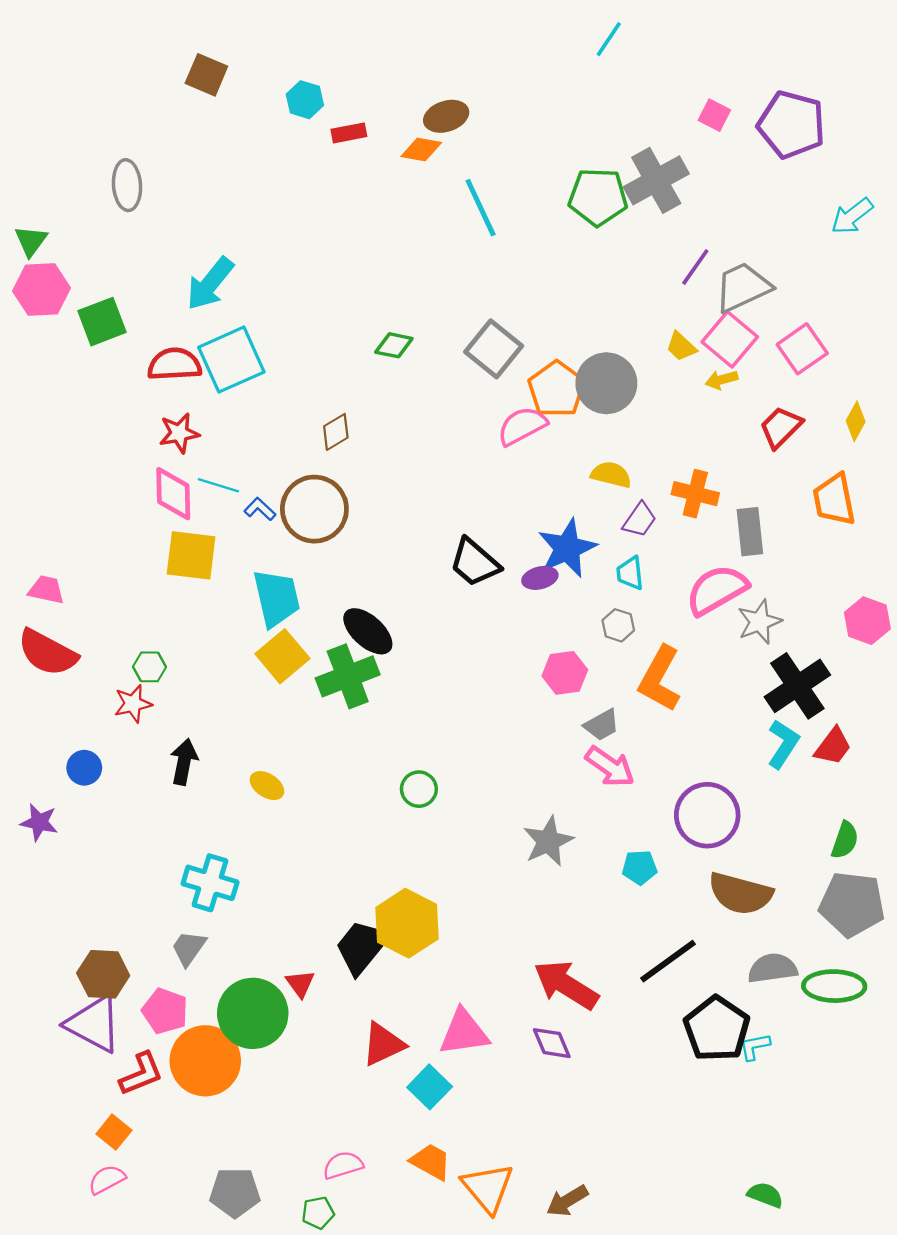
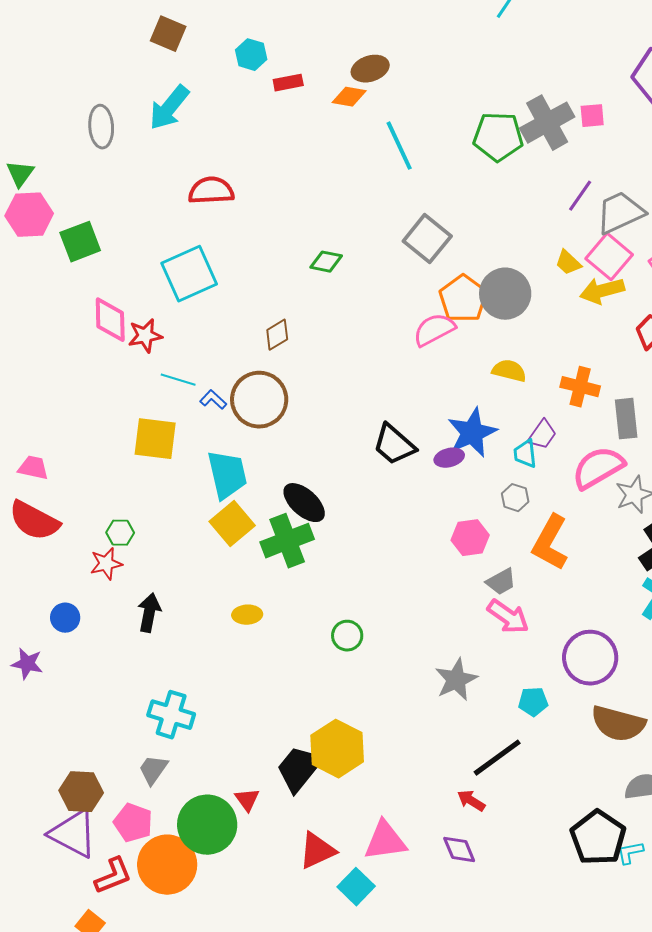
pink square: (714, 115) -> (592, 116), moved, turned -32
cyan arrow: (210, 284) -> (169, 108), moved
gray square: (494, 349) -> (427, 239), moved
red semicircle: (174, 364) -> (211, 191), moved
yellow arrow: (721, 380) -> (602, 291), size x1.6
pink diamond: (173, 494) -> (110, 320), moved
purple trapezoid: (640, 520) -> (542, 435), moved
yellow ellipse: (267, 786) -> (247, 615), moved, turned -36
black line: (668, 961) -> (497, 758), moved
red arrow: (566, 985) -> (471, 801), size x0.5

